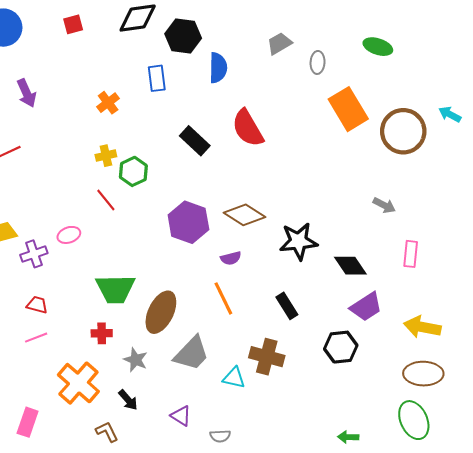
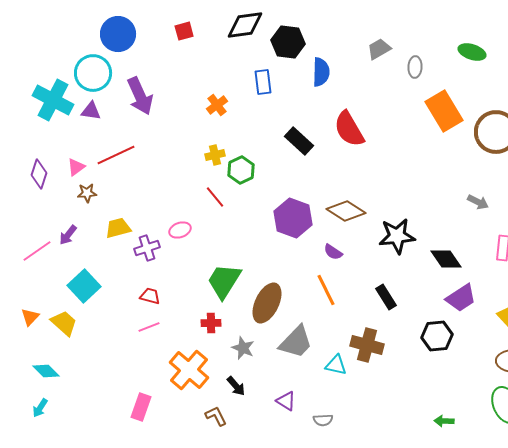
purple arrow: (27, 93) -> (140, 96), size x1.4
purple semicircle: (231, 258) -> (333, 252), turned 48
green trapezoid: (115, 289) -> (224, 281), turned 123

